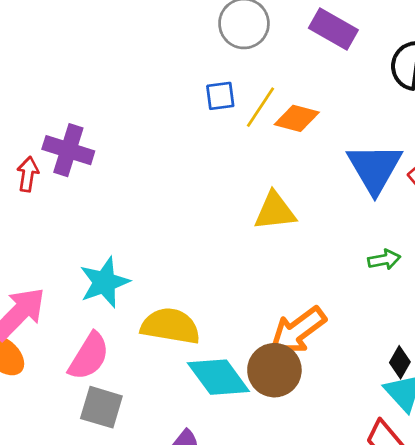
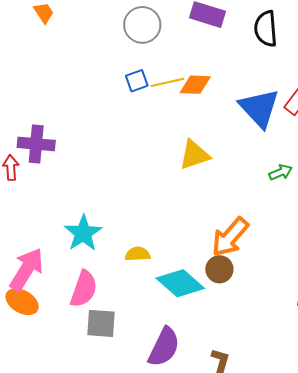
yellow line: (261, 107) -> (168, 82), turned 56
yellow semicircle: (170, 326) -> (138, 254), size x0.6
brown circle: (274, 370) -> (219, 269), size x0.7

